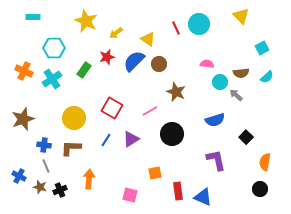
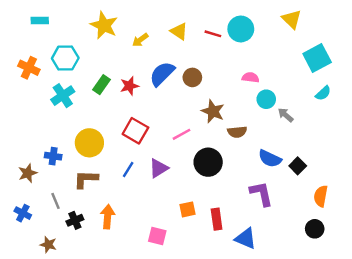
red line: (176, 28) -> (213, 34), turned -48
yellow triangle: (148, 39) -> (179, 31), moved
cyan square: (262, 48) -> (317, 58), size x1.6
red star: (107, 57) -> (129, 86), moved
orange cross: (24, 71) -> (29, 68), moved
brown semicircle: (241, 73) -> (237, 132), moved
brown star: (23, 119) -> (28, 173), moved, size x0.7
blue semicircle: (215, 120) -> (270, 159), moved, turned 42
blue cross: (44, 145) -> (53, 156), moved
brown star: (40, 187) -> (48, 245), moved
black cross: (60, 190) -> (75, 220), moved
red rectangle: (178, 191) -> (217, 219), moved

